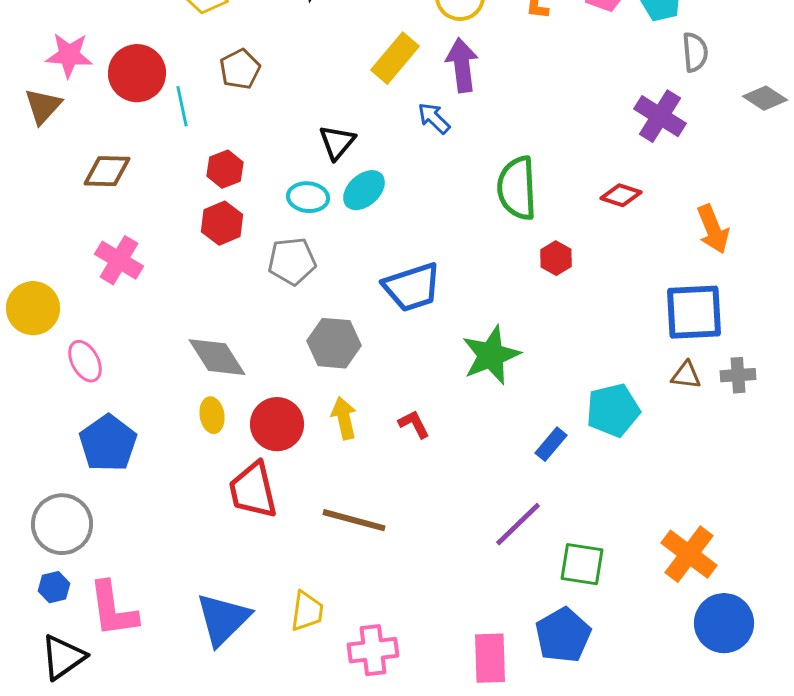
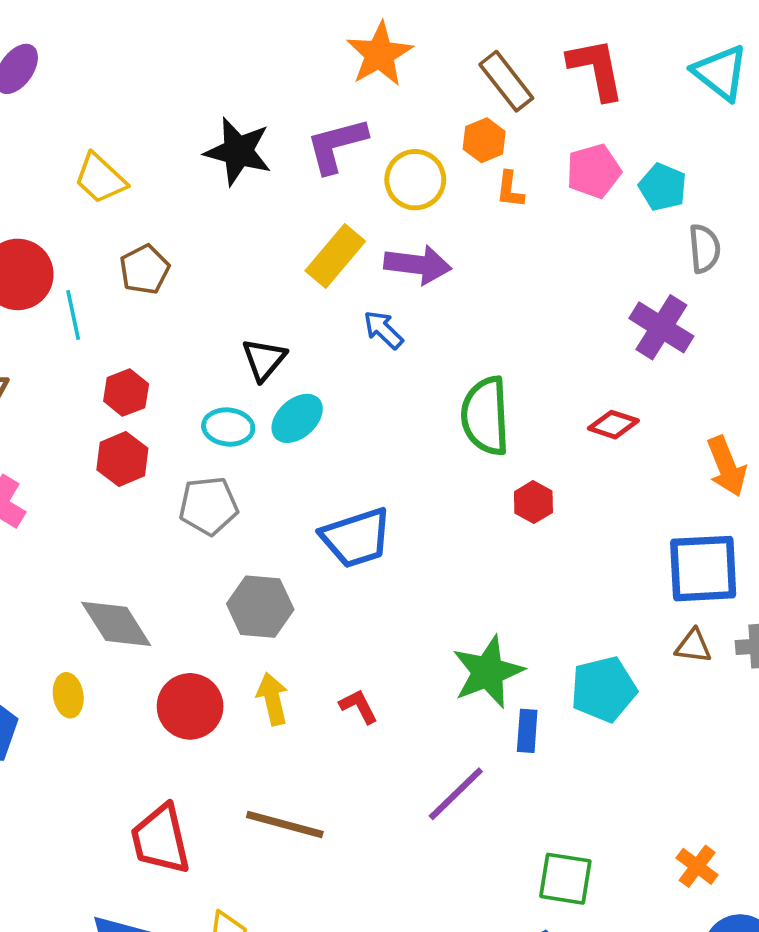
purple arrow: (462, 65) -> (418, 265), turned 104
green star: (491, 355) -> (488, 672), moved
yellow ellipse: (212, 415) -> (68, 695), moved
blue rectangle: (551, 444) -> (527, 731), turned -36
red trapezoid: (253, 490) -> (161, 839), moved
purple line: (518, 524) -> (456, 794), moved
orange cross: (689, 554) -> (697, 866), size x0.6

